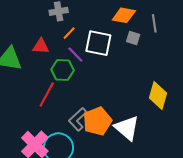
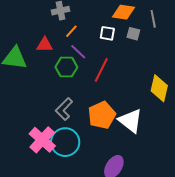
white square: (98, 43) -> (107, 33), moved, size x0.6
red line: (47, 95) -> (101, 70), moved
gray L-shape: (78, 119) -> (64, 109), moved

